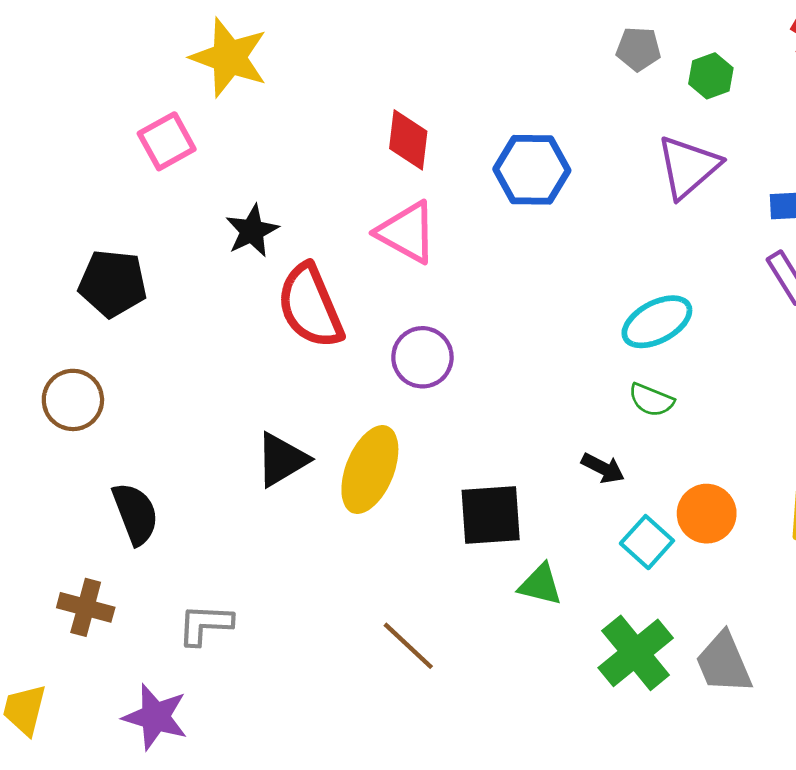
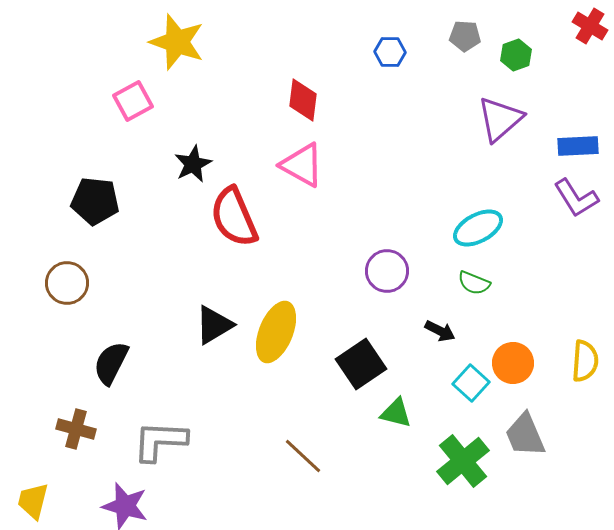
blue hexagon: (532, 170) -> (390, 52), moved, size x0.6
purple circle: (422, 357) -> (387, 271), moved
black semicircle: (135, 514) -> (111, 363), turned -132
black square: (491, 515) -> (361, 364), turned -30
gray L-shape: (205, 624) -> (160, 441), size x1.4
gray trapezoid: (724, 663) -> (525, 435), moved

